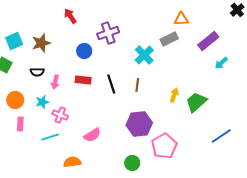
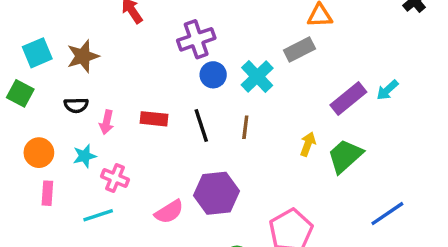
purple rectangle: (208, 41) -> (348, 98), moved
blue circle: (84, 51) -> (213, 75), moved
purple hexagon: (139, 124) -> (217, 193), moved

